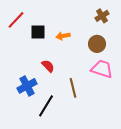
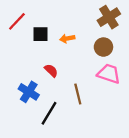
brown cross: (102, 16) -> (109, 17), size x1.5
blue cross: (27, 86) -> (29, 92), turned -30

